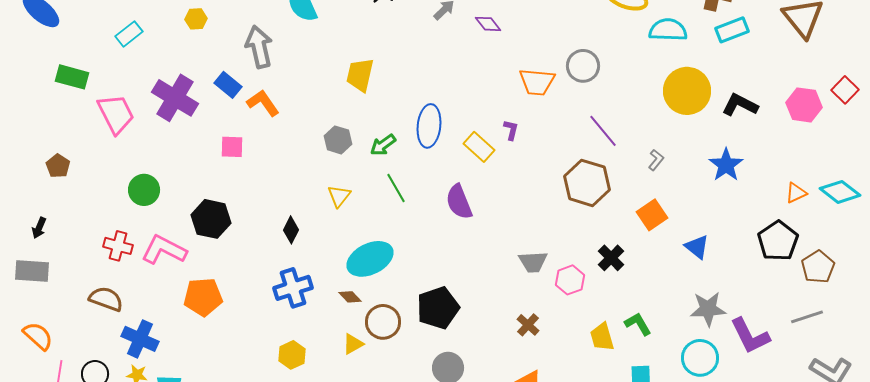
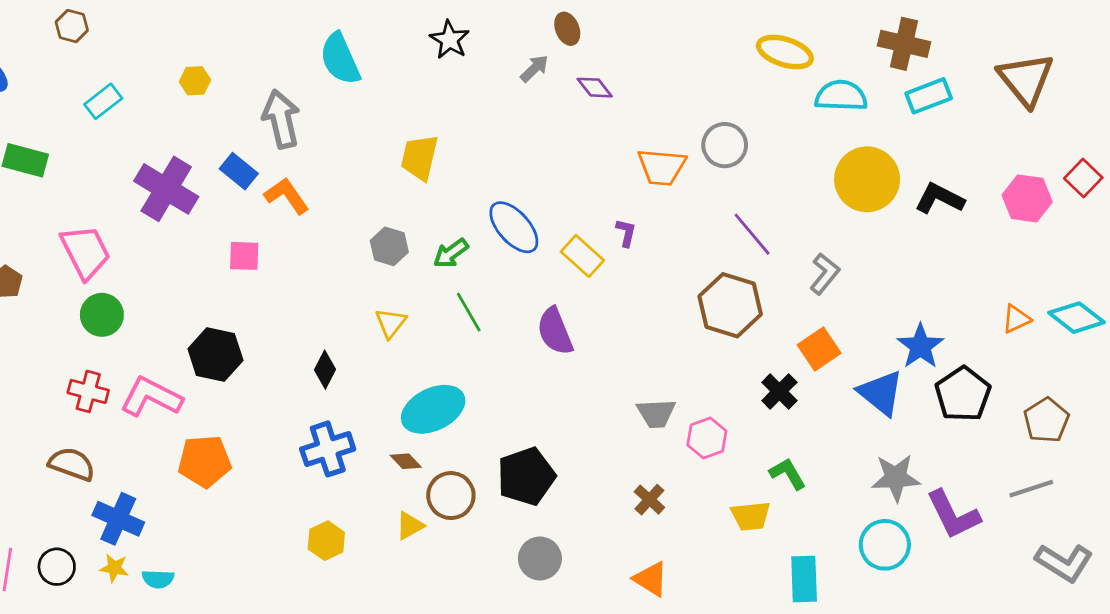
pink trapezoid: (116, 114) -> (85, 252), moved
blue ellipse: (429, 126) -> (514, 227), turned -48
gray L-shape: (656, 160) -> (825, 274), size x1.4
blue star: (726, 165) -> (920, 346), moved
green circle: (144, 190) -> (102, 315), moved
black pentagon: (778, 241) -> (963, 394), moved
blue triangle: (697, 247) -> (881, 393), size x1.4
black cross: (611, 258) -> (779, 391), moved
green L-shape: (638, 324) -> (788, 474), moved
yellow trapezoid: (602, 337) -> (751, 516), turned -80

